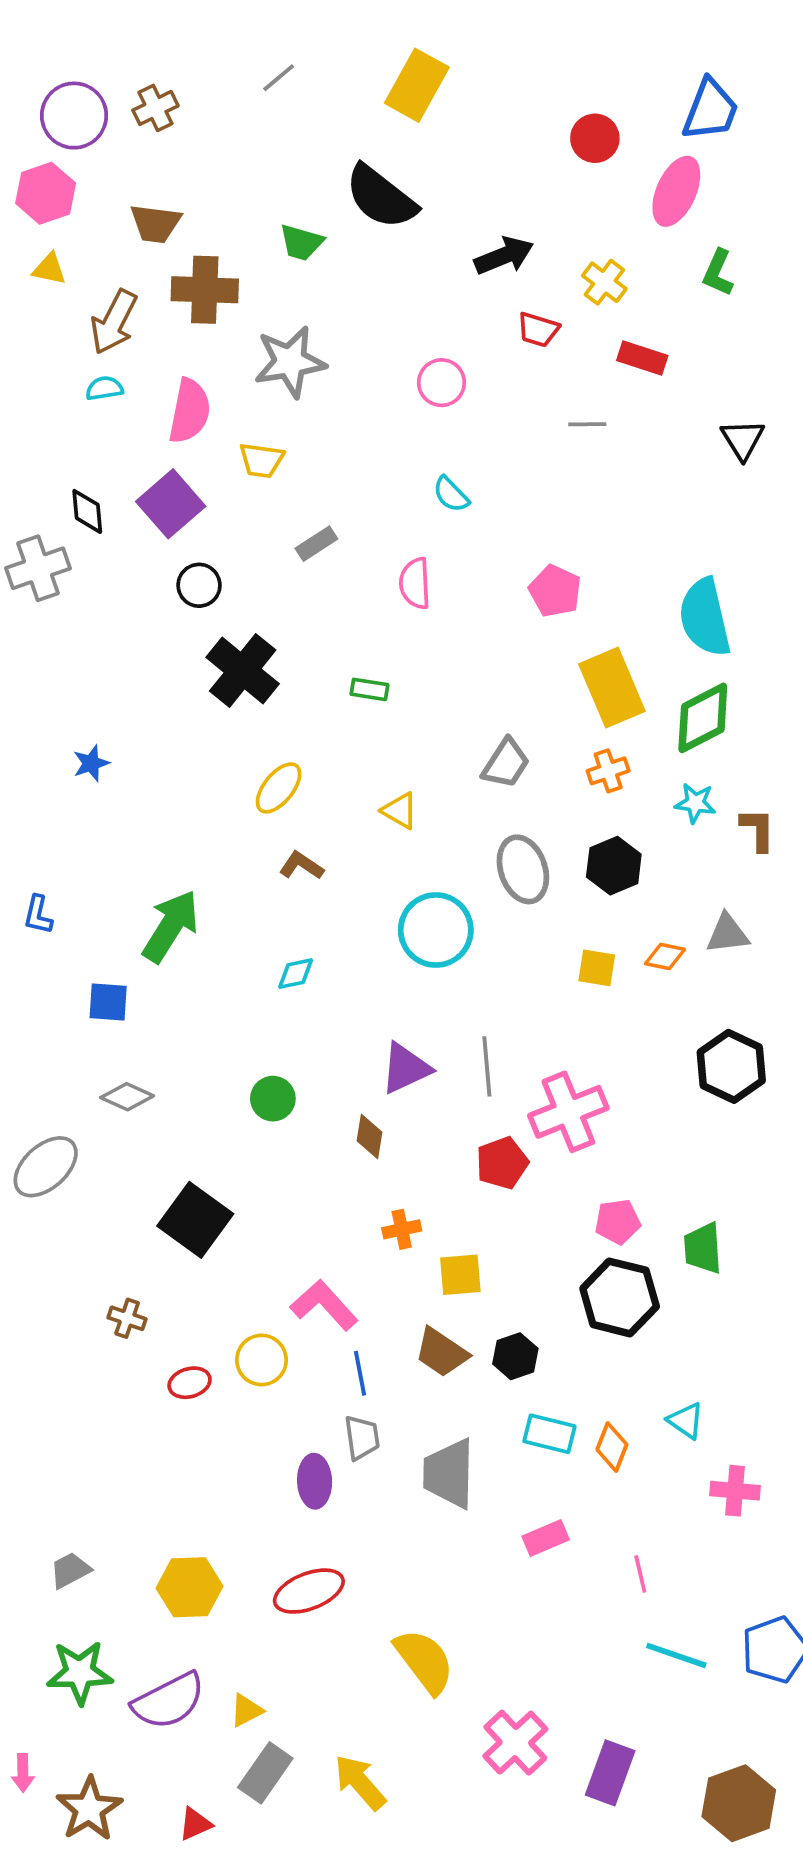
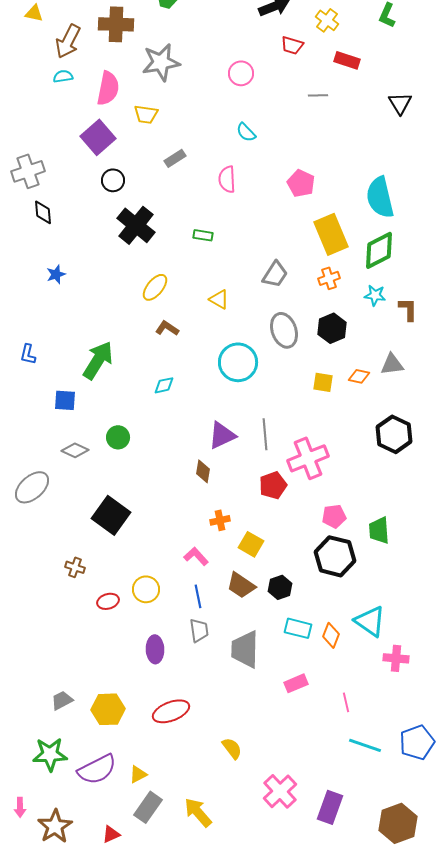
black diamond: (87, 511) -> (43, 212), moved
green circle: (273, 1099) -> (118, 437), moved
yellow square: (460, 1275) -> (251, 544), turned 35
pink L-shape: (324, 1305) -> (196, 556), moved, size x0.7
cyan triangle: (686, 1421) -> (370, 621), size x1.6
purple ellipse: (315, 1481) -> (155, 649), moved
gray trapezoid: (70, 1570) -> (62, 700), moved
yellow semicircle: (424, 1661) -> (232, 748), size x0.6

